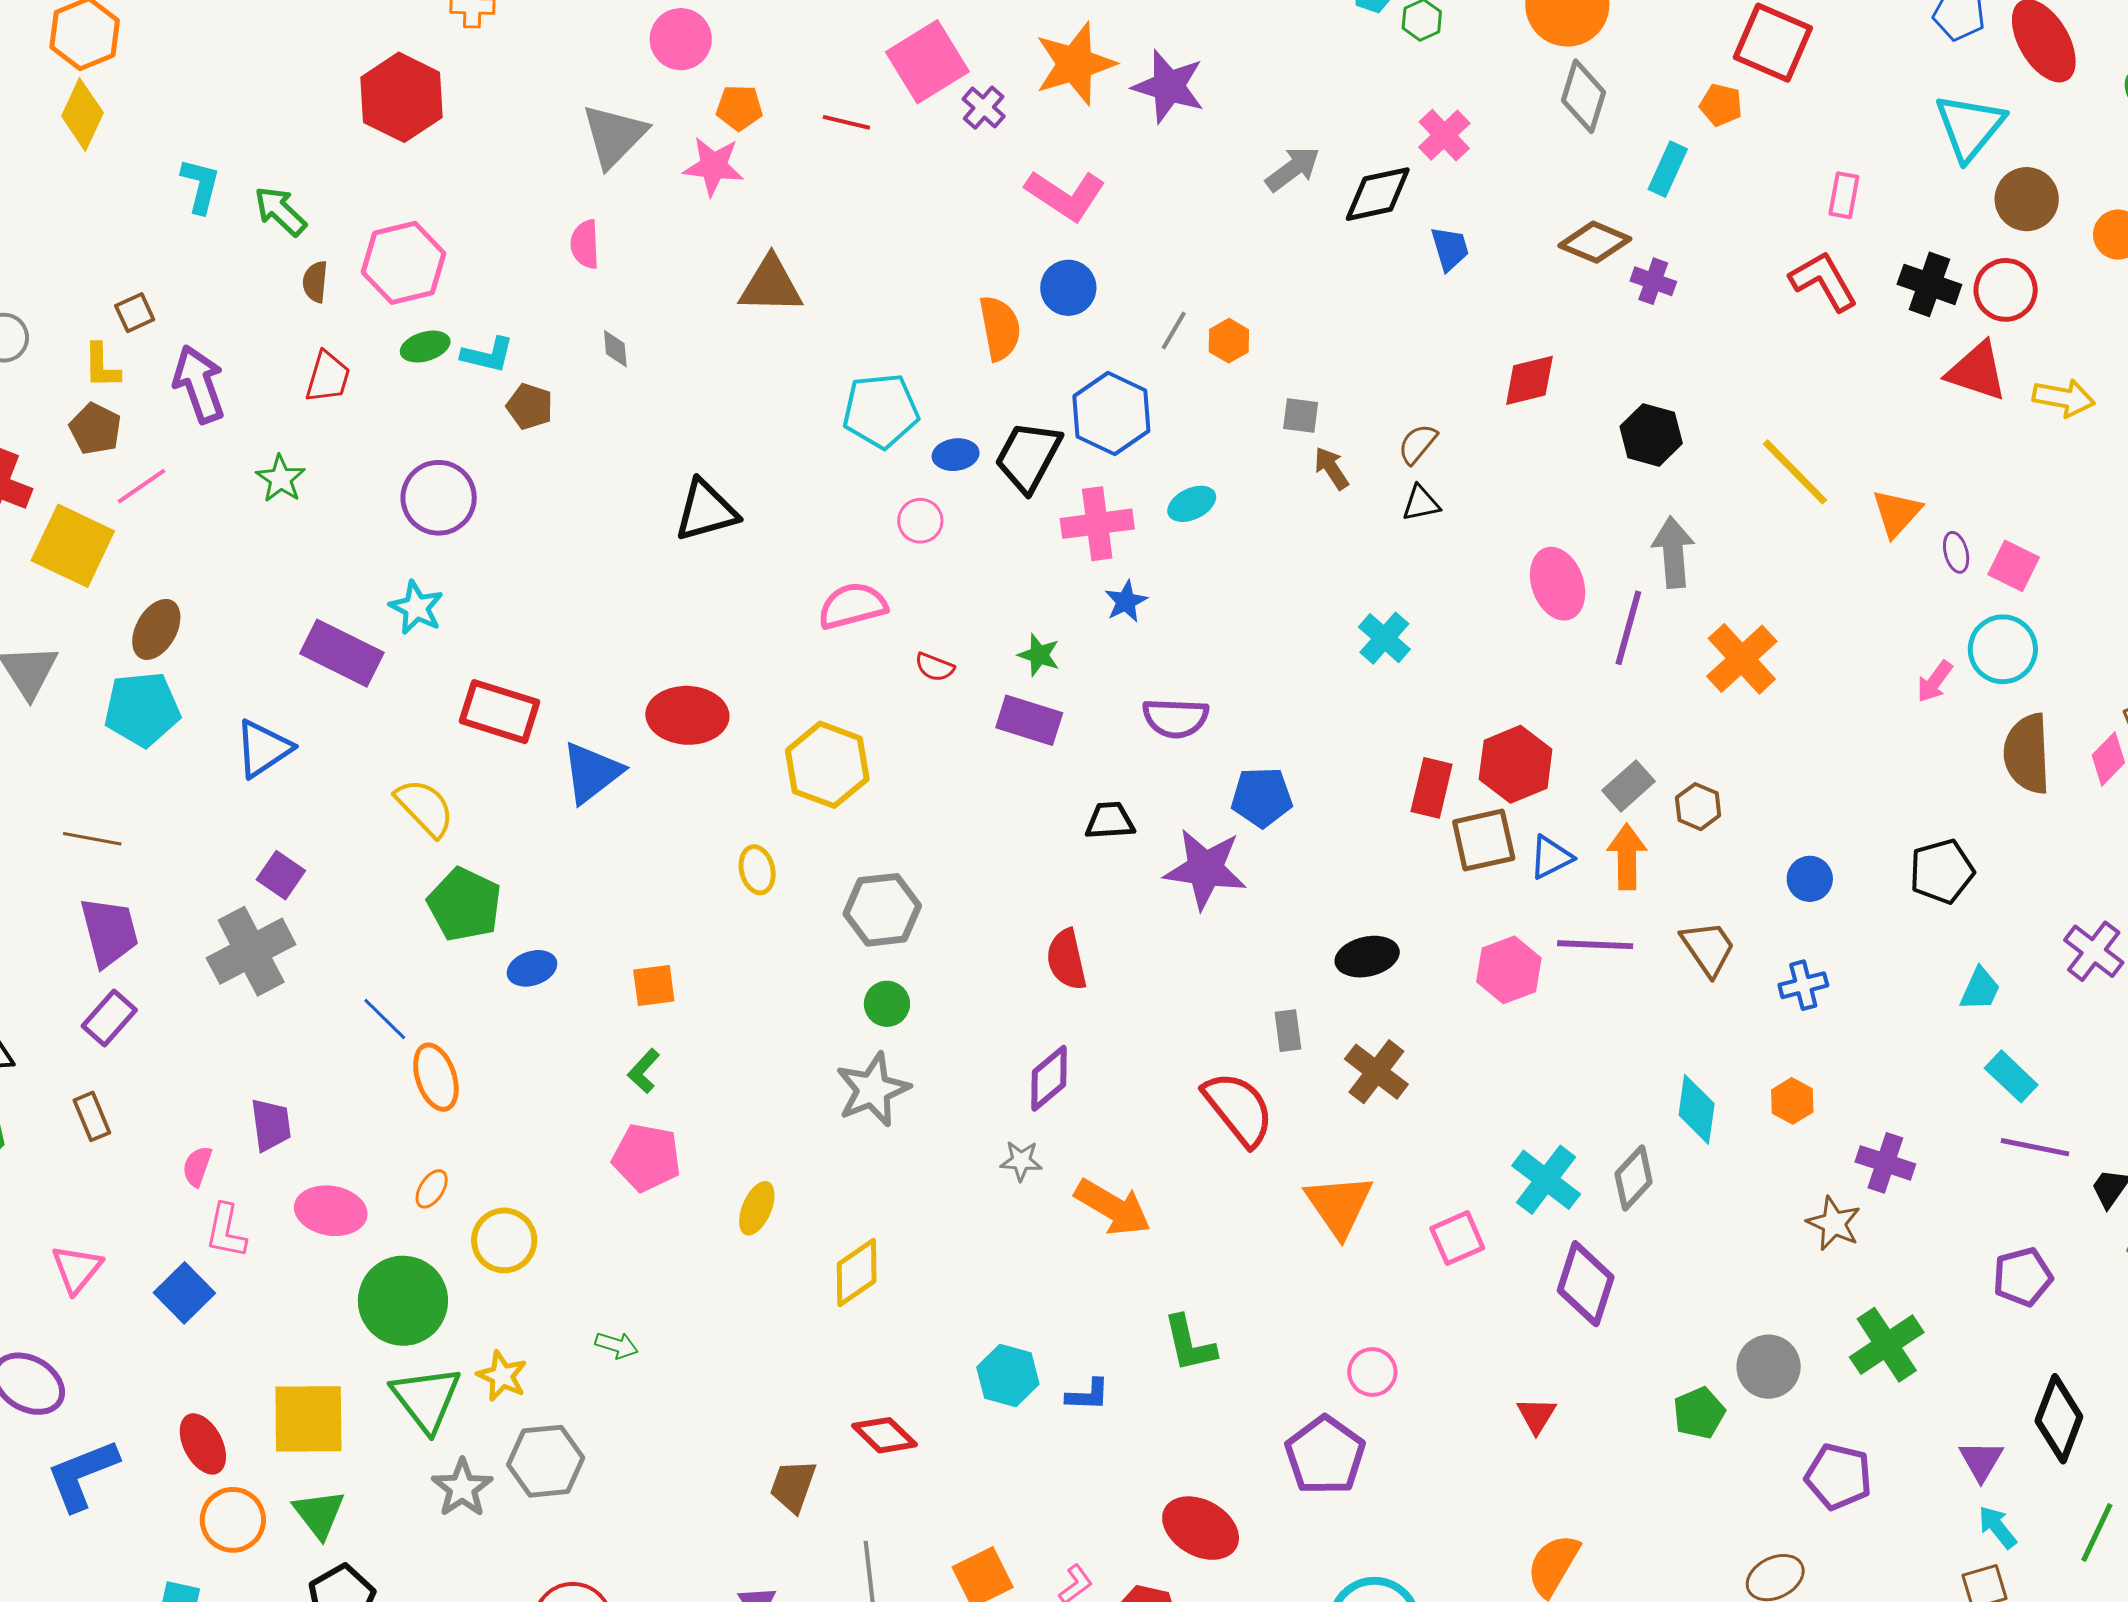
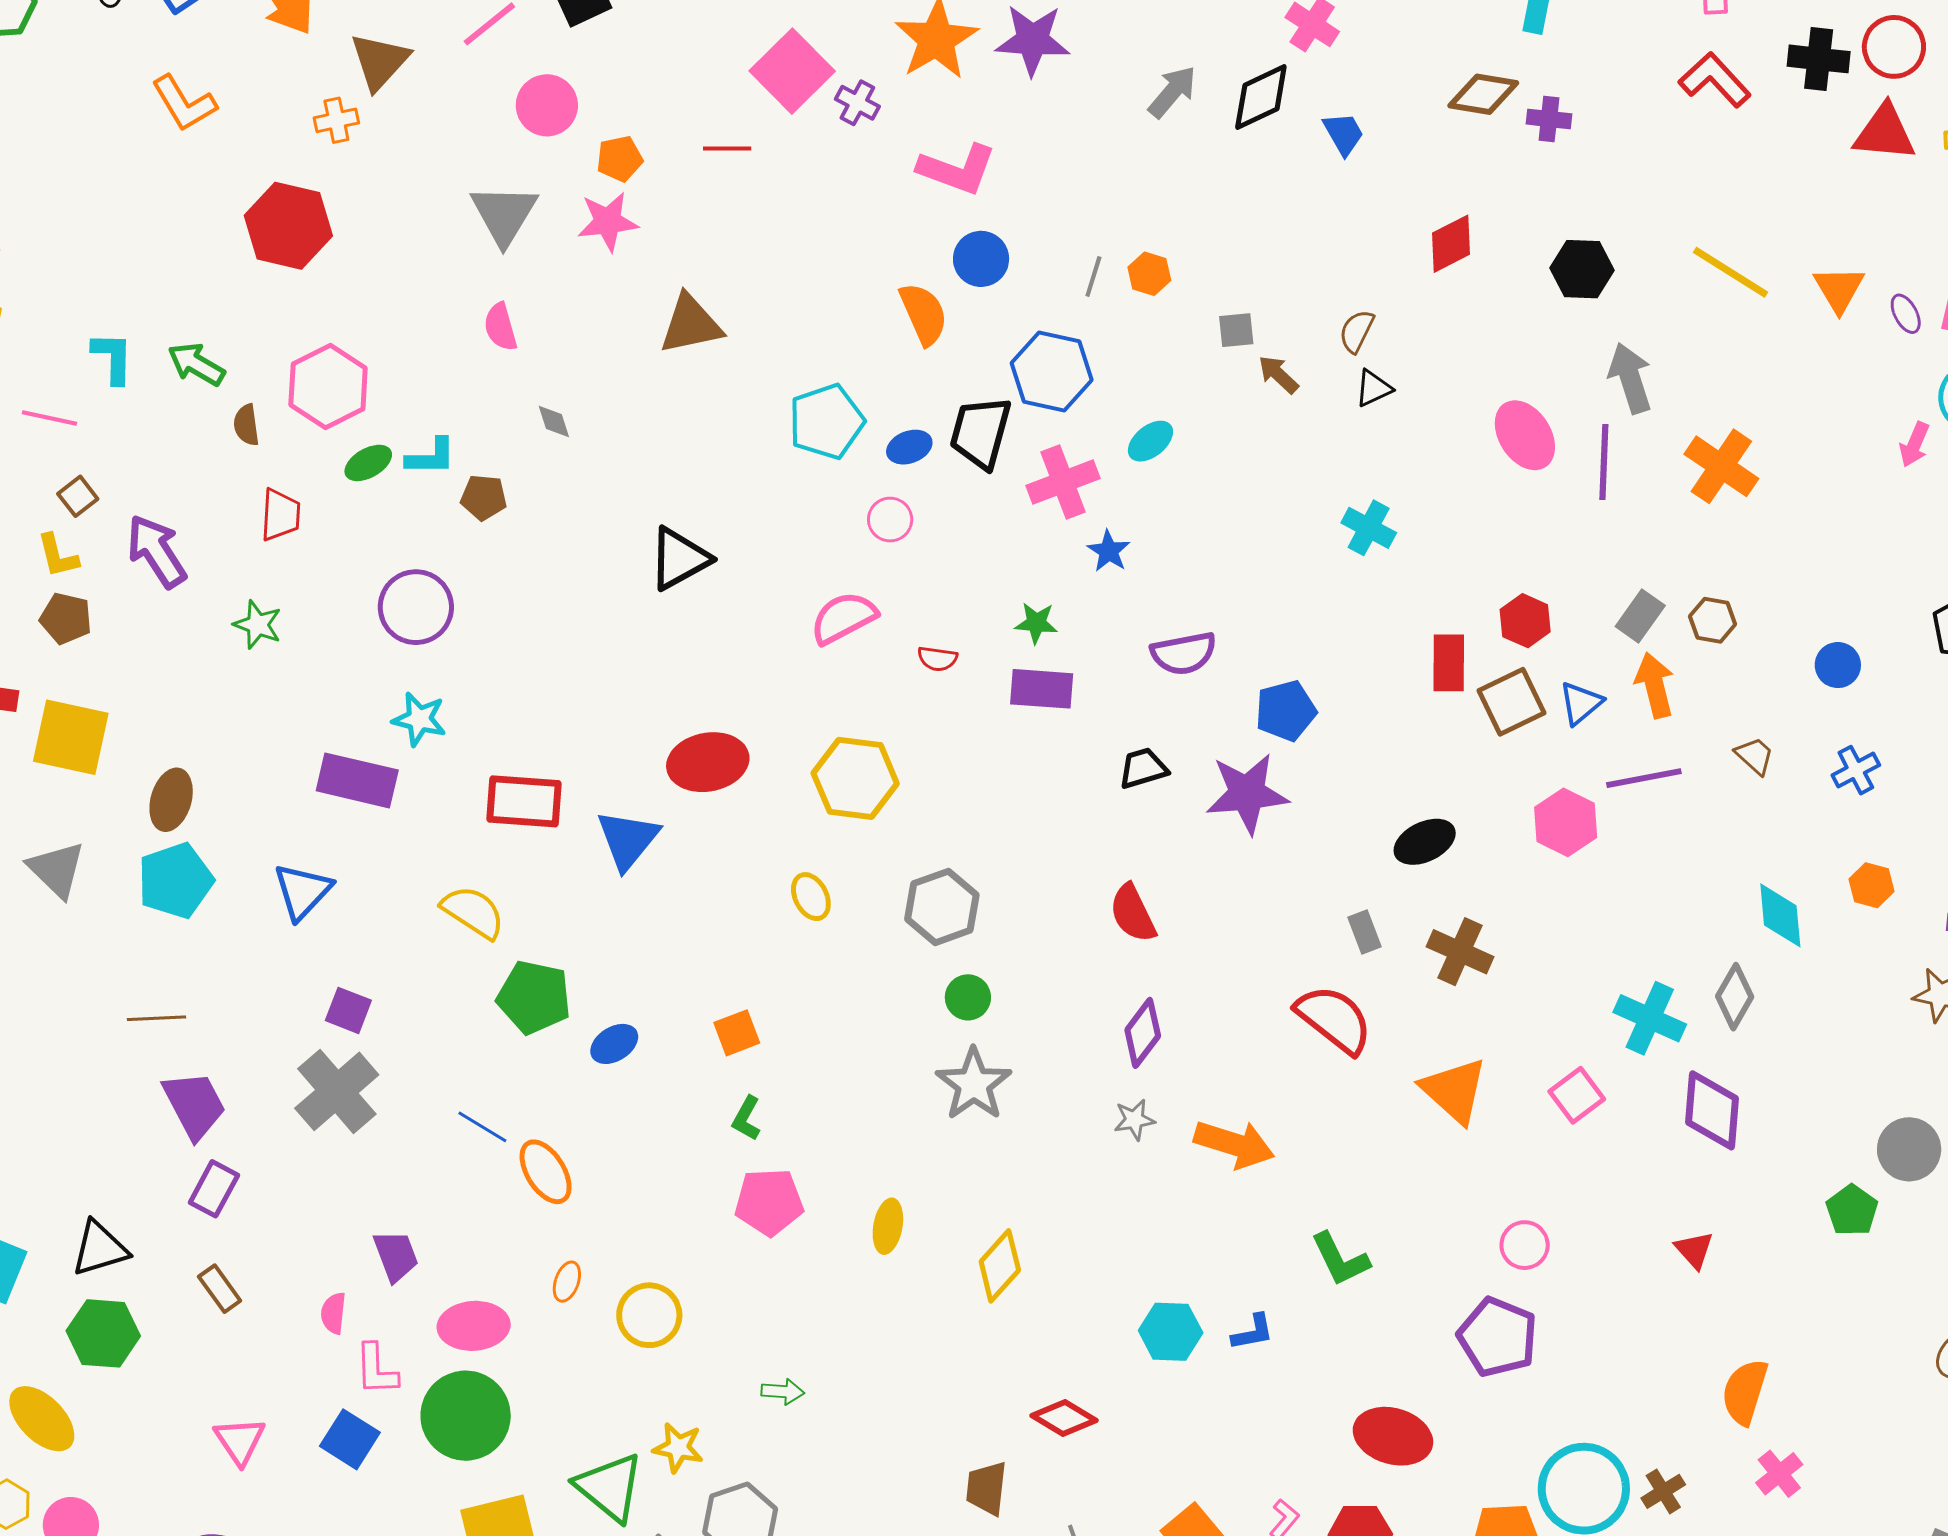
pink line: (142, 486) -> (50, 418), moved, turned 60
red hexagon: (1516, 764) -> (1525, 621), size x0.7
brown trapezoid: (1708, 948) -> (1755, 756), size x0.7
green circle: (403, 1301) -> (466, 1416), moved

